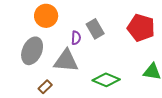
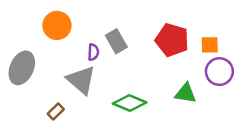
gray ellipse: (32, 51) -> (22, 68), moved
gray triangle: (66, 61) -> (81, 80), turned 36

